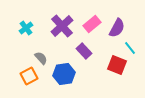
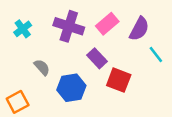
purple cross: (62, 26) -> (69, 26), turned -30
red square: (117, 65) -> (119, 80), moved
orange square: (29, 76) -> (18, 102), moved

